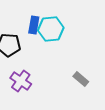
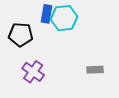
gray rectangle: (81, 79) -> (95, 70), turned -42

